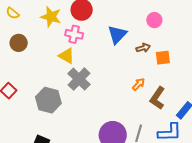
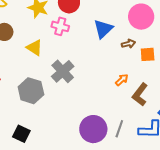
pink circle: (154, 20) -> (141, 17), size x1.6
yellow triangle: (67, 56) -> (34, 48), moved

